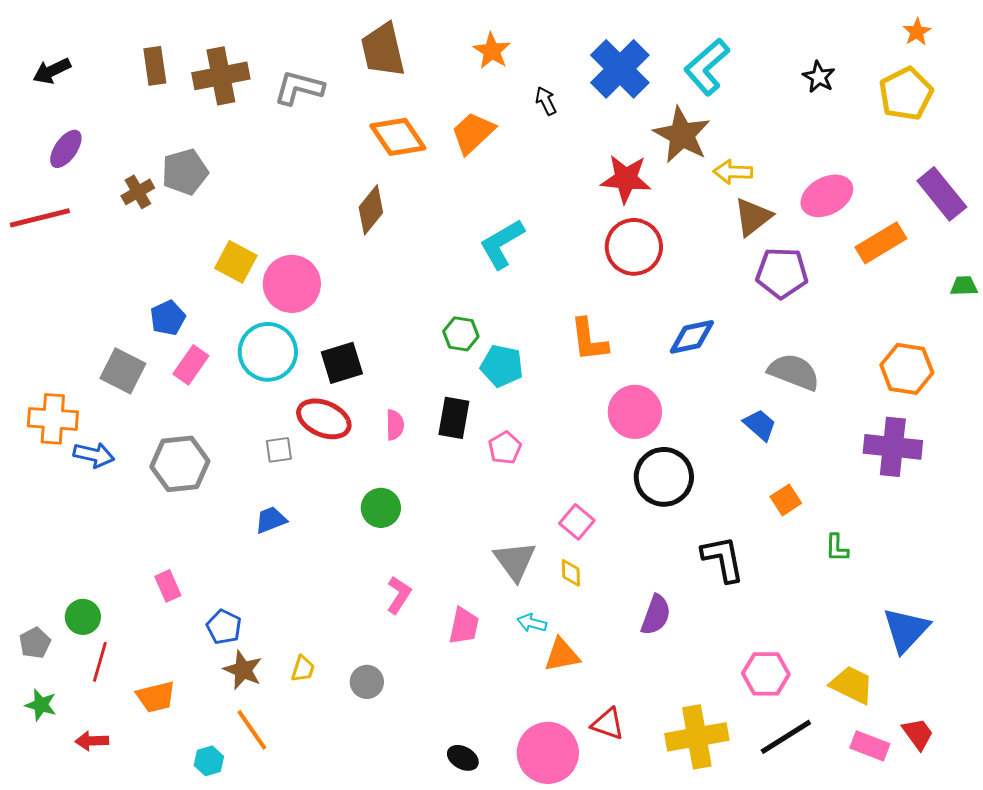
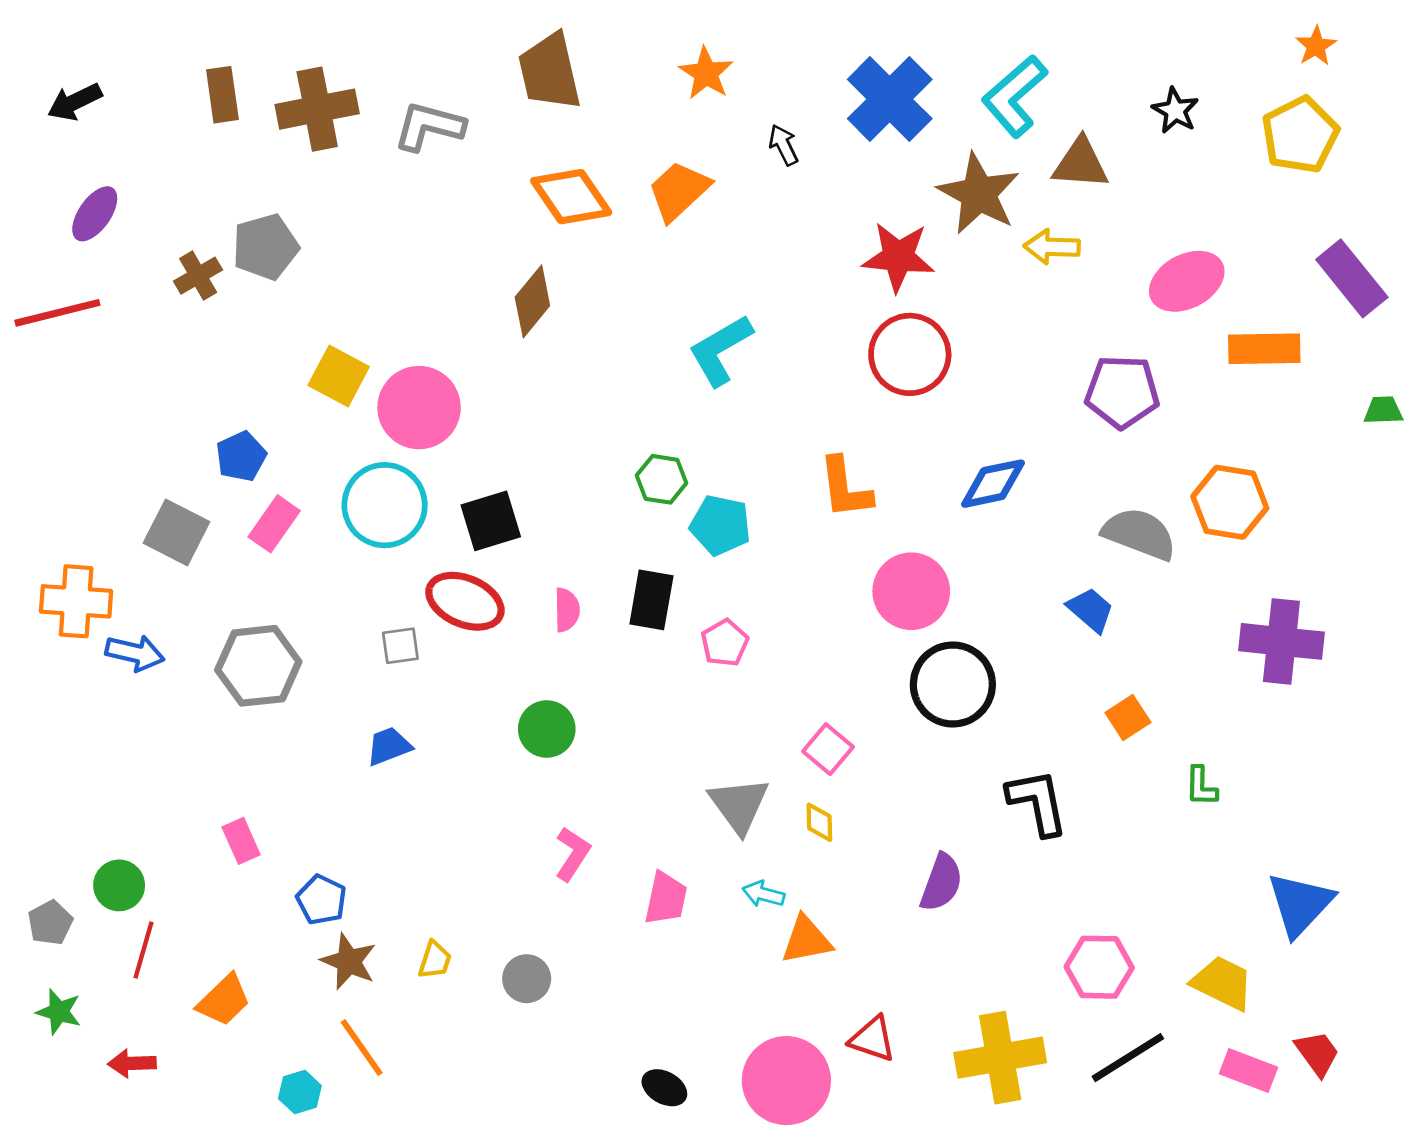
brown triangle: (753, 217) -> (1081, 164), moved, turned 42
orange rectangle: (881, 243) -> (1264, 349), turned 30
orange hexagon: (907, 369) -> (1230, 502), moved
orange trapezoid: (156, 697) -> (224, 1000), turned -30

